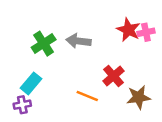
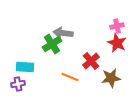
red star: (128, 30) -> (117, 43), moved
green cross: (44, 44) -> (52, 44), moved
cyan rectangle: (31, 83) -> (25, 67), turned 54

